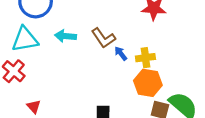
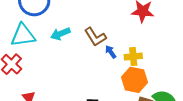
cyan arrow: (65, 36) -> (60, 34), turned -30

